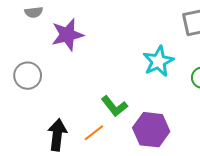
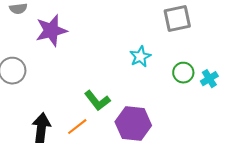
cyan star: (158, 61) -> (140, 57), size x0.7

